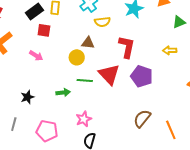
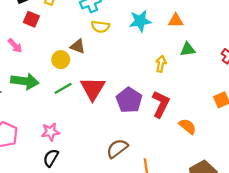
red L-shape: (127, 47) -> (161, 104), moved
yellow arrow: (170, 50) -> (161, 64), moved, turned 88
green line: (85, 81) -> (63, 88), turned -49
green arrow: (63, 92) -> (25, 81), moved, size x1.6

